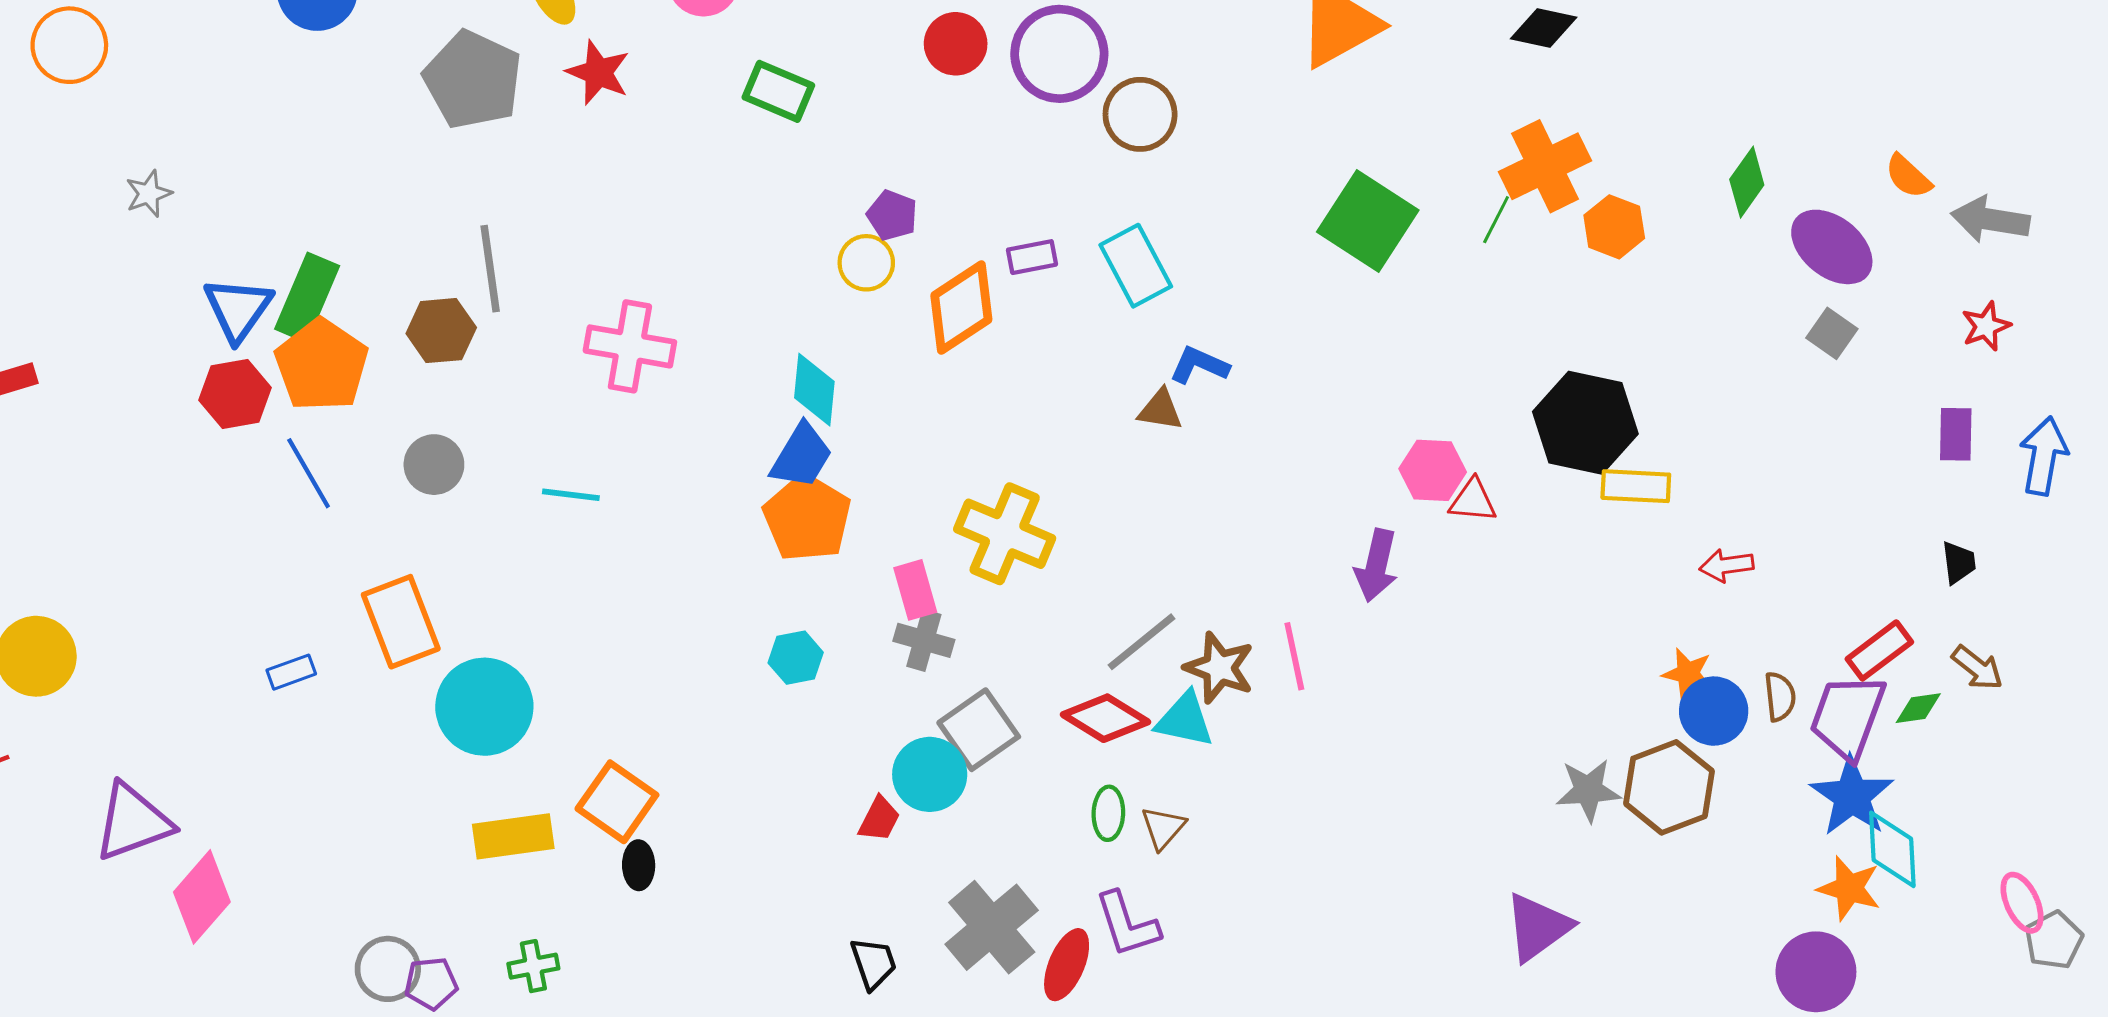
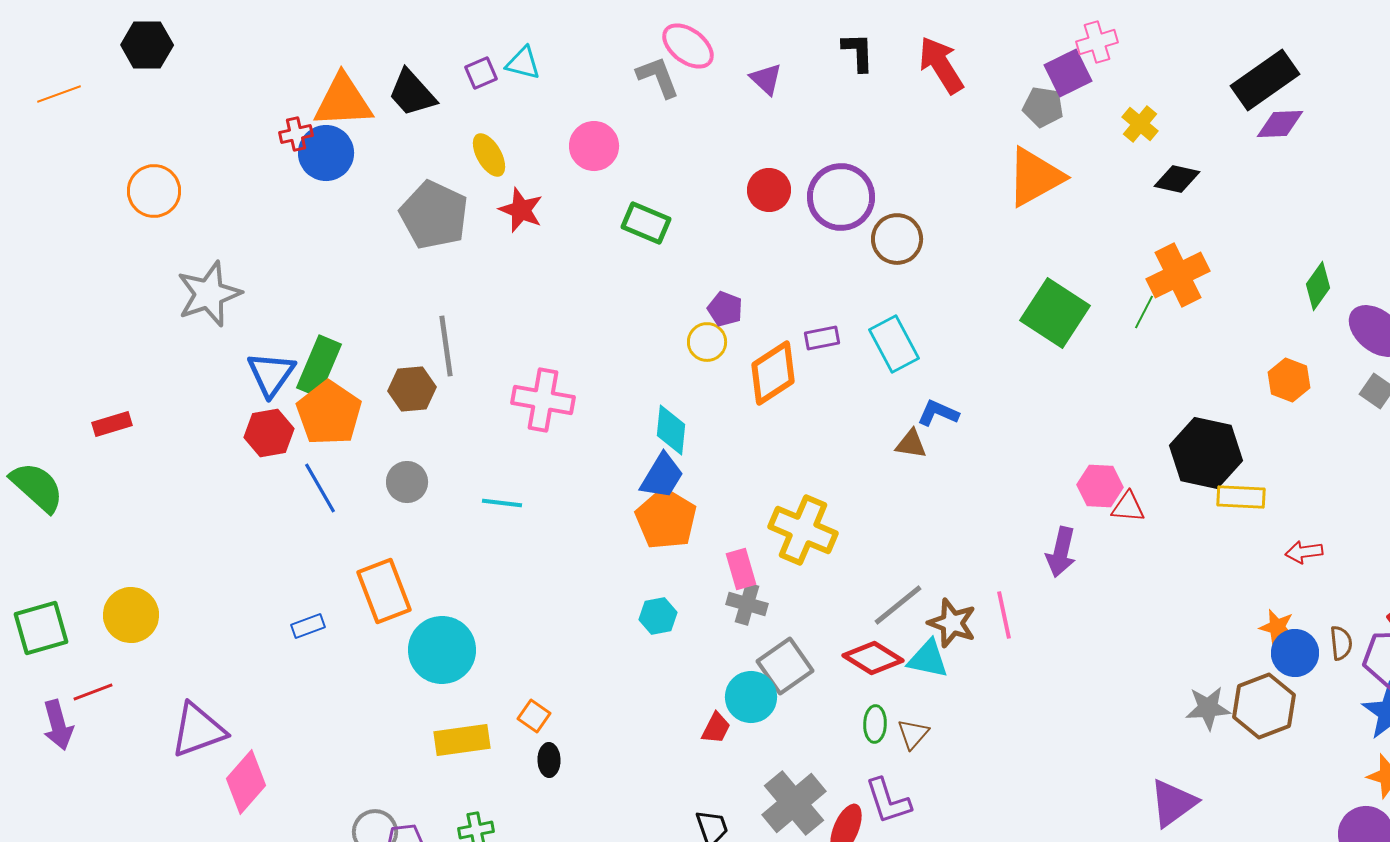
gray star: (149, 194) -> (209, 294), size x2.0
orange hexagon: (1614, 227) -> (1289, 380), moved
orange square: (617, 802) -> (534, 716), size x0.6

